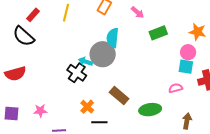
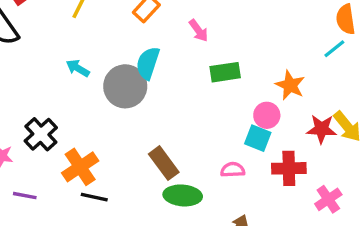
cyan arrow: (85, 62) -> (78, 68), moved
black cross: (77, 73) -> (41, 134), moved
brown rectangle: (119, 95) -> (164, 163), moved
orange cross: (87, 107) -> (80, 167), size x1.5

